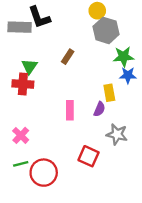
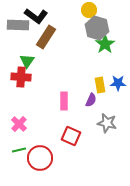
black L-shape: (39, 17) -> (36, 16), turned -35
brown rectangle: (68, 57) -> (46, 37), moved, size x1.6
green star: (124, 57) -> (105, 44), moved, turned -30
blue star: (128, 75) -> (118, 83), moved
red square: (89, 156) -> (71, 136), moved

